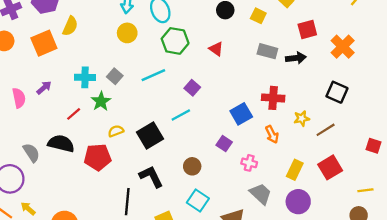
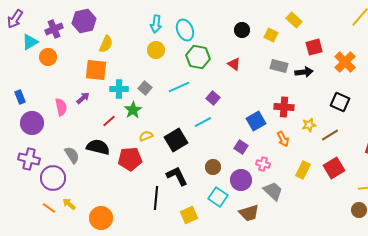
orange square: (44, 43) -> (96, 70), moved, turned 30
purple circle: (298, 202) -> (241, 180), moved

